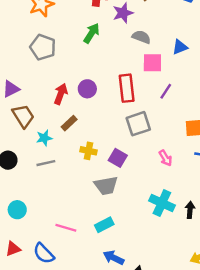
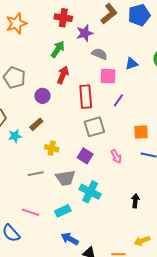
gray pentagon: (43, 47) -> (14, 78), moved
purple circle: (87, 89) -> (42, 96), moved
red arrow: (61, 94) -> (63, 75), moved
purple square: (118, 158) -> (85, 156), moved
gray line: (46, 163) -> (36, 174), moved
cyan cross: (162, 203) -> (90, 192), moved

